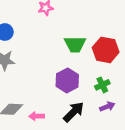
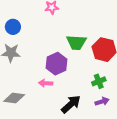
purple hexagon: (67, 80) -> (56, 64), moved
pink arrow: (37, 116) -> (46, 83), moved

